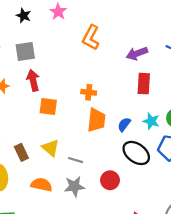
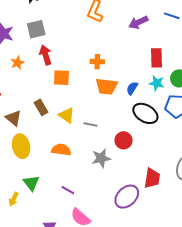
red rectangle: (144, 84) -> (156, 58), moved
orange trapezoid: (96, 120) -> (106, 86), turned 95
brown rectangle: (21, 152) -> (41, 107), moved
gray star: (74, 186) -> (101, 158), moved

